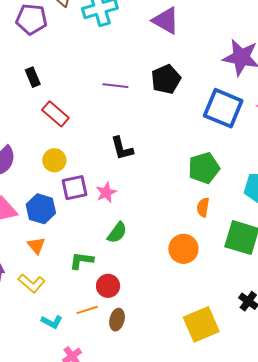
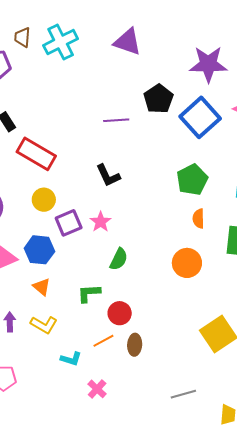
black pentagon: (166, 79) -> (158, 99), moved
purple line: (115, 86) -> (116, 120), moved
blue square: (223, 108) -> (200, 117), turned 36
red rectangle: (55, 114) -> (36, 154), size x1.4

